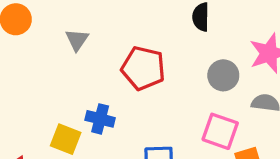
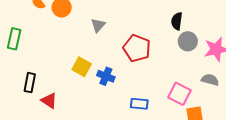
gray circle: (223, 75) -> (188, 41), moved
yellow square: (66, 139) -> (82, 67), moved

